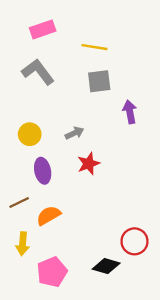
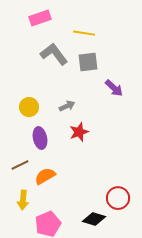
gray L-shape: (38, 72) -> (54, 54), moved
purple arrow: (130, 112) -> (114, 88), turned 144

